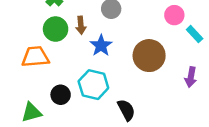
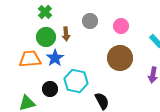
pink circle: (174, 15) -> (121, 26), moved
blue star: (101, 45) -> (55, 58), moved

